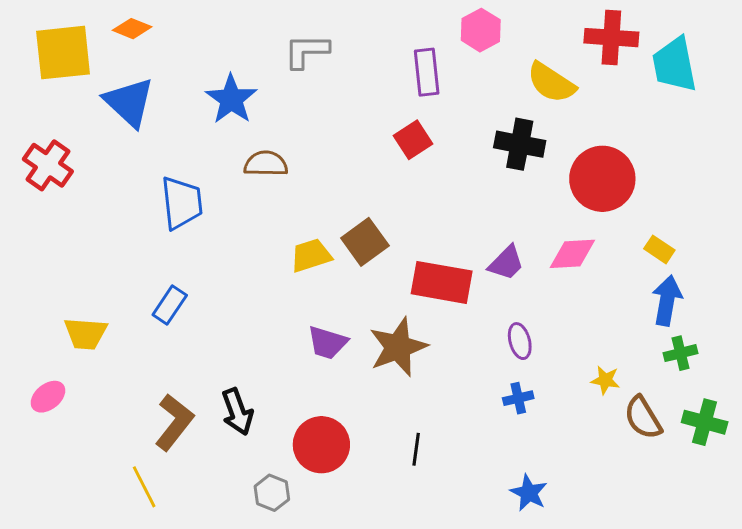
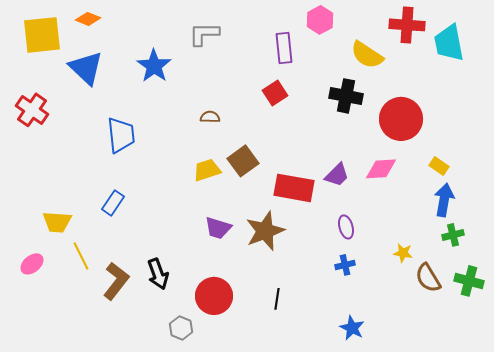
brown semicircle: (266, 164) -> (210, 117), moved, size x0.7
yellow line: (144, 487) -> (81, 256), moved

